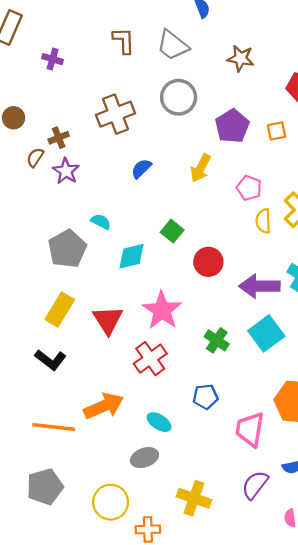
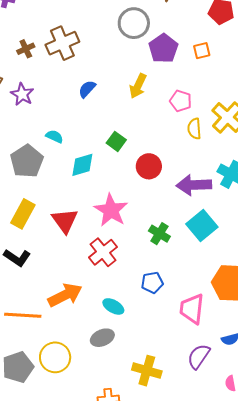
gray circle: (179, 97) -> (134, 23), moved
brown cross: (59, 138) -> (26, 49), moved
yellow circle: (111, 502) -> (55, 357), moved

